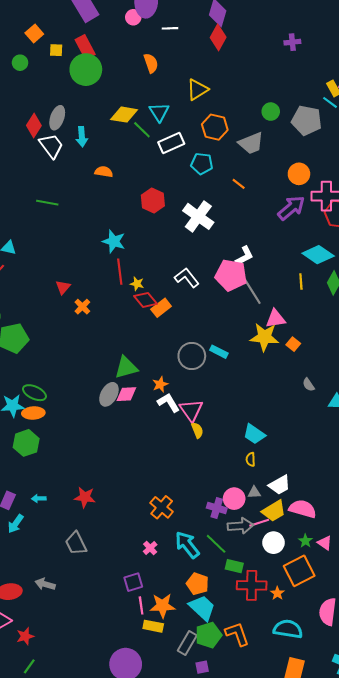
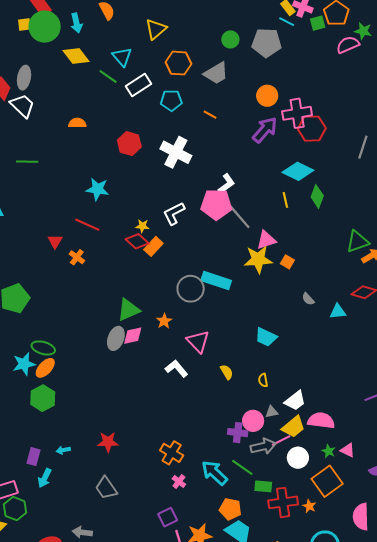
yellow square: (56, 50) -> (24, 25), moved
yellow diamond: (124, 115) -> (76, 56), moved, turned 52
cyan arrow: (82, 137) -> (76, 23), moved
red line: (120, 272) -> (87, 225), moved, turned -50
white L-shape: (187, 278) -> (174, 213), turned -70
yellow star: (137, 284) -> (142, 226), moved
cyan rectangle: (219, 352) -> (216, 280), size x1.6
white L-shape: (168, 403) -> (176, 368), moved
orange ellipse: (33, 413) -> (45, 368), turned -35
yellow semicircle: (197, 430) -> (227, 372), moved
cyan trapezoid: (254, 434) -> (266, 337), moved
orange cross: (162, 507) -> (172, 453), moved

